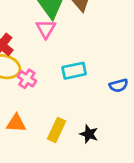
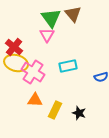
pink cross: (27, 79) -> (33, 72), size x1.6
orange triangle: (16, 123) -> (35, 100), moved

